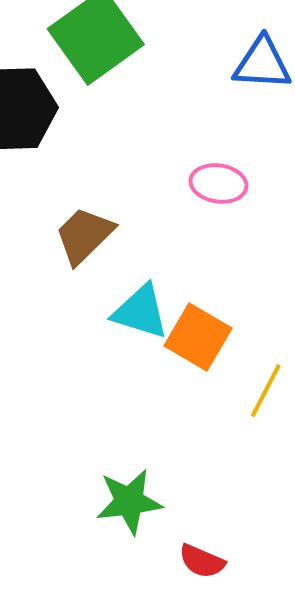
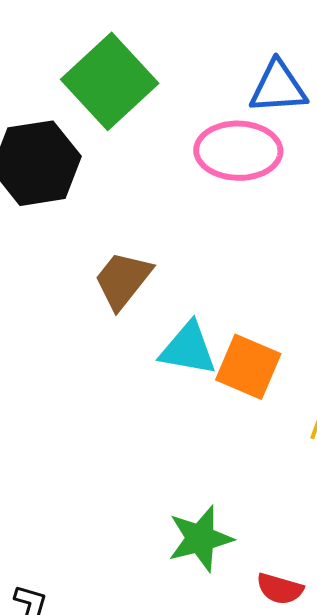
pink ellipse: (218, 183) -> (238, 151), moved, size x1.5

